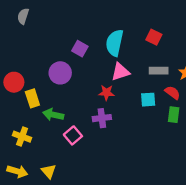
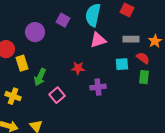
purple circle: (60, 73) -> (35, 32), moved
red star: (106, 93) -> (78, 68), moved
green arrow: (53, 115) -> (40, 77), turned -78
purple cross: (102, 118) -> (98, 87), moved

